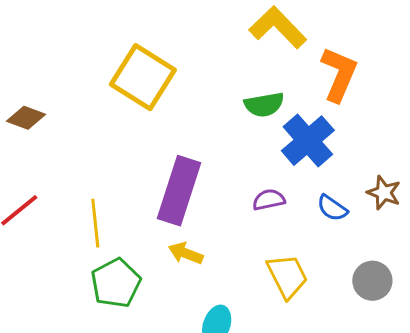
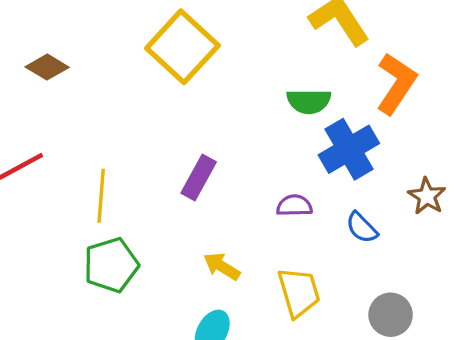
purple rectangle: (179, 191) -> (199, 177), size x0.6
brown star: (384, 193) -> (427, 196), moved
yellow arrow: (186, 253) -> (222, 266), moved

